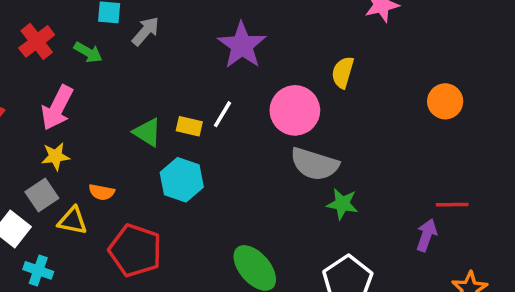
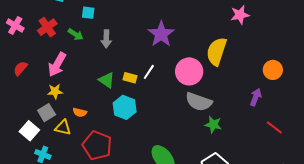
gray arrow: (146, 31) -> (106, 39), moved, turned 138
yellow semicircle: (343, 72) -> (217, 51), size x1.6
red line: (452, 205) -> (274, 127), turned 36
purple arrow: (427, 235) -> (256, 97), moved

